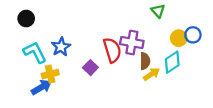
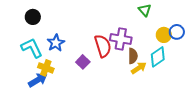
black circle: (26, 19) -> (33, 17), moved
yellow cross: (50, 74) -> (46, 68), turned 35

